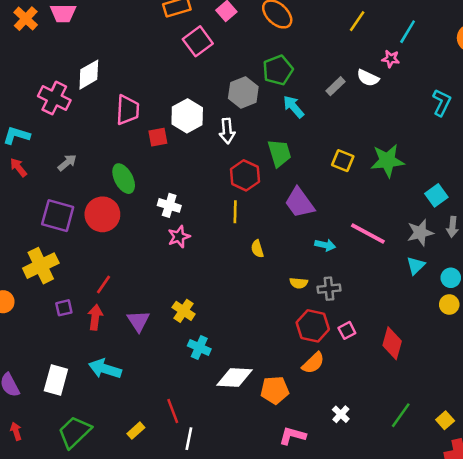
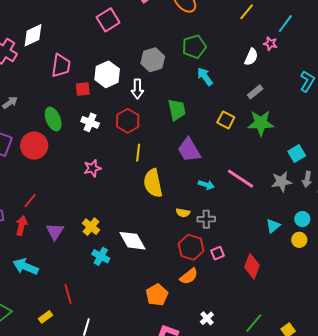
pink square: (198, 41) -> (108, 20), moved
green pentagon: (278, 70) -> (194, 47), moved
white semicircle: (368, 78) -> (251, 57), turned -96
gray rectangle: (336, 86) -> (255, 92), moved
cyan arrow: (294, 107) -> (205, 76), moved
red hexagon: (245, 175) -> (128, 121), moved
white cross: (169, 205) -> (90, 122), moved
yellow semicircle: (257, 249) -> (153, 183), size x2.0
cyan triangle: (416, 266) -> (273, 226), moved
white diamond: (235, 378) -> (132, 241), moved, turned 52
orange pentagon: (275, 390) -> (157, 295), turned -30
red line: (173, 411) -> (68, 294), moved

